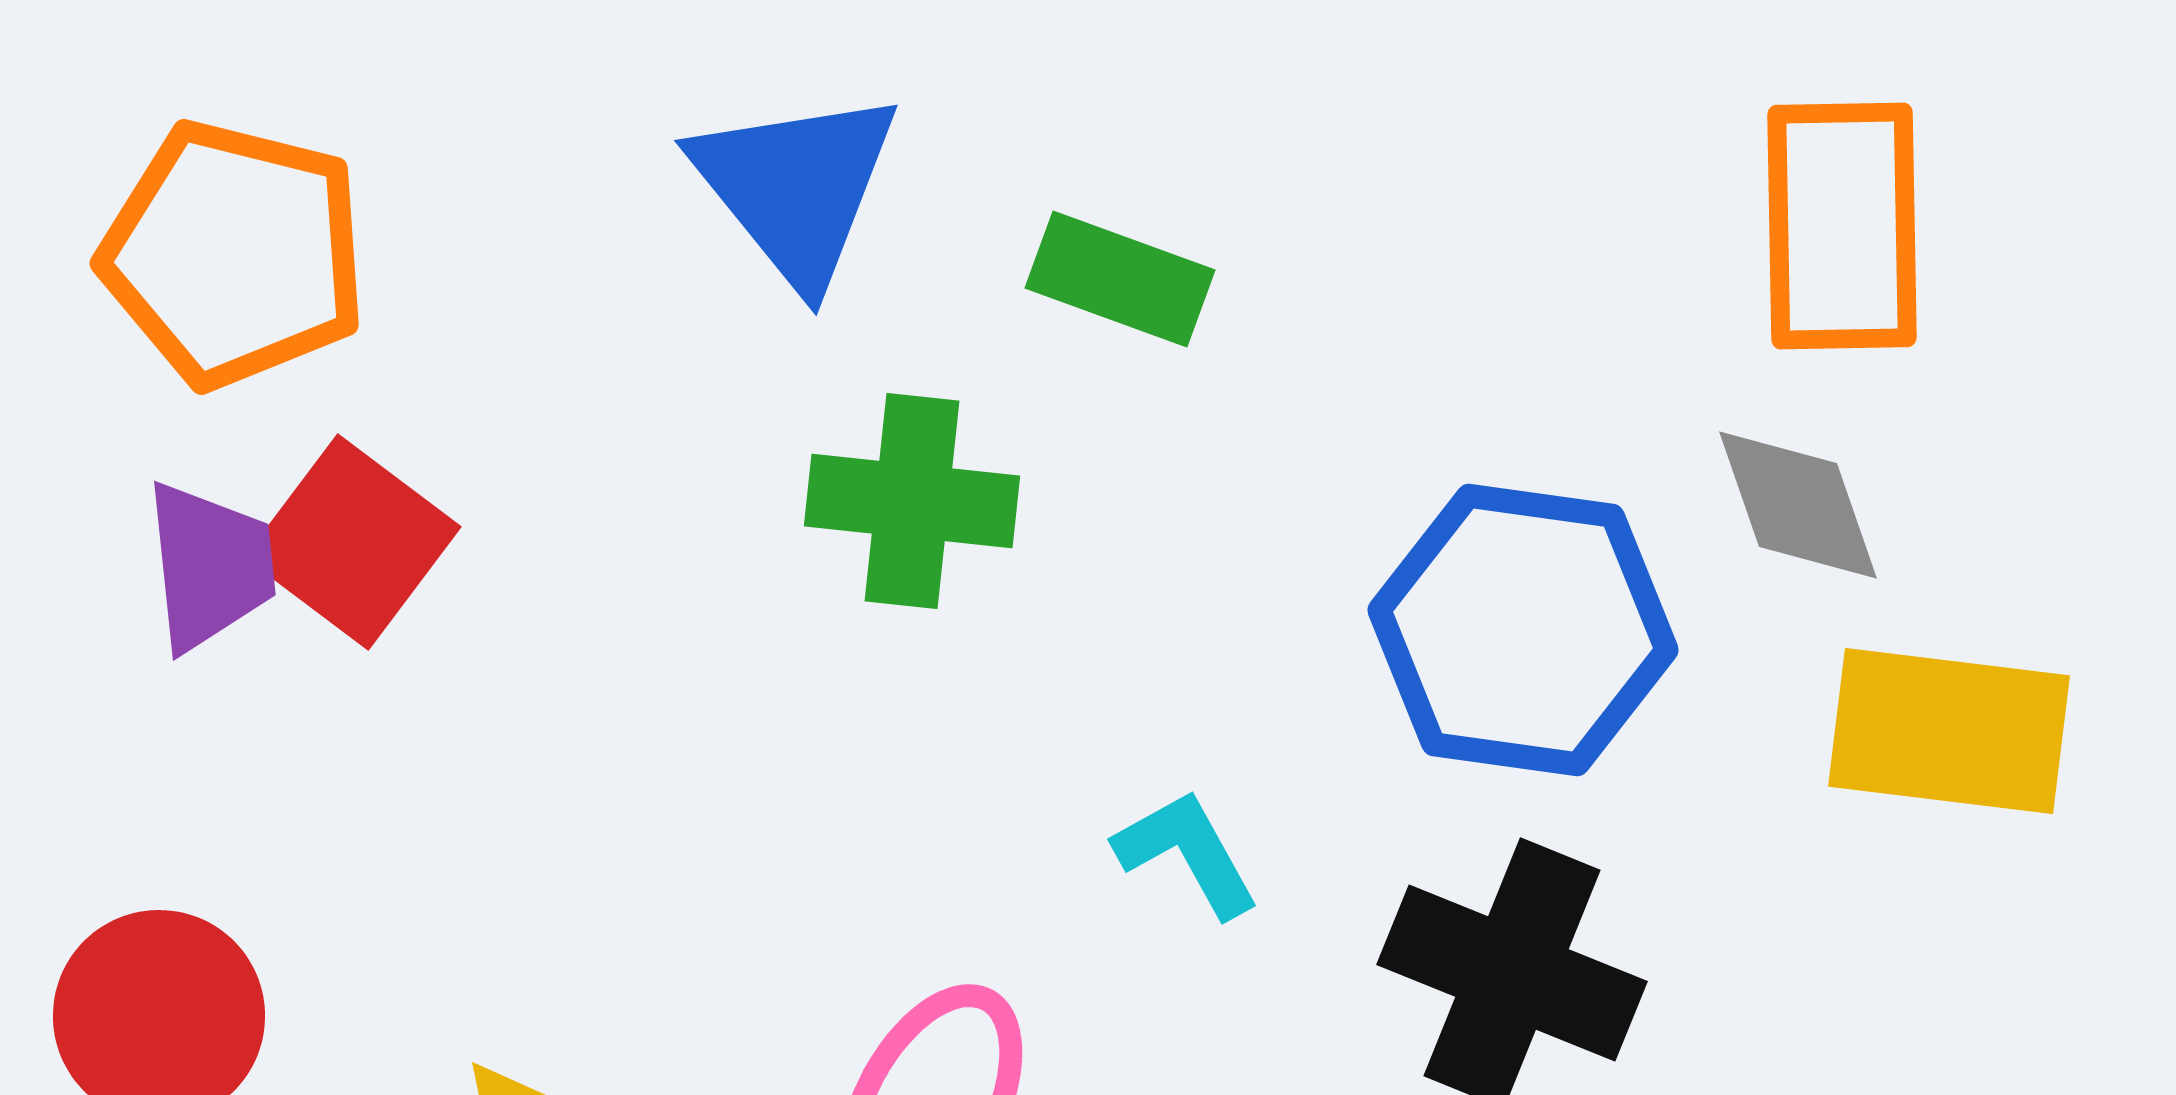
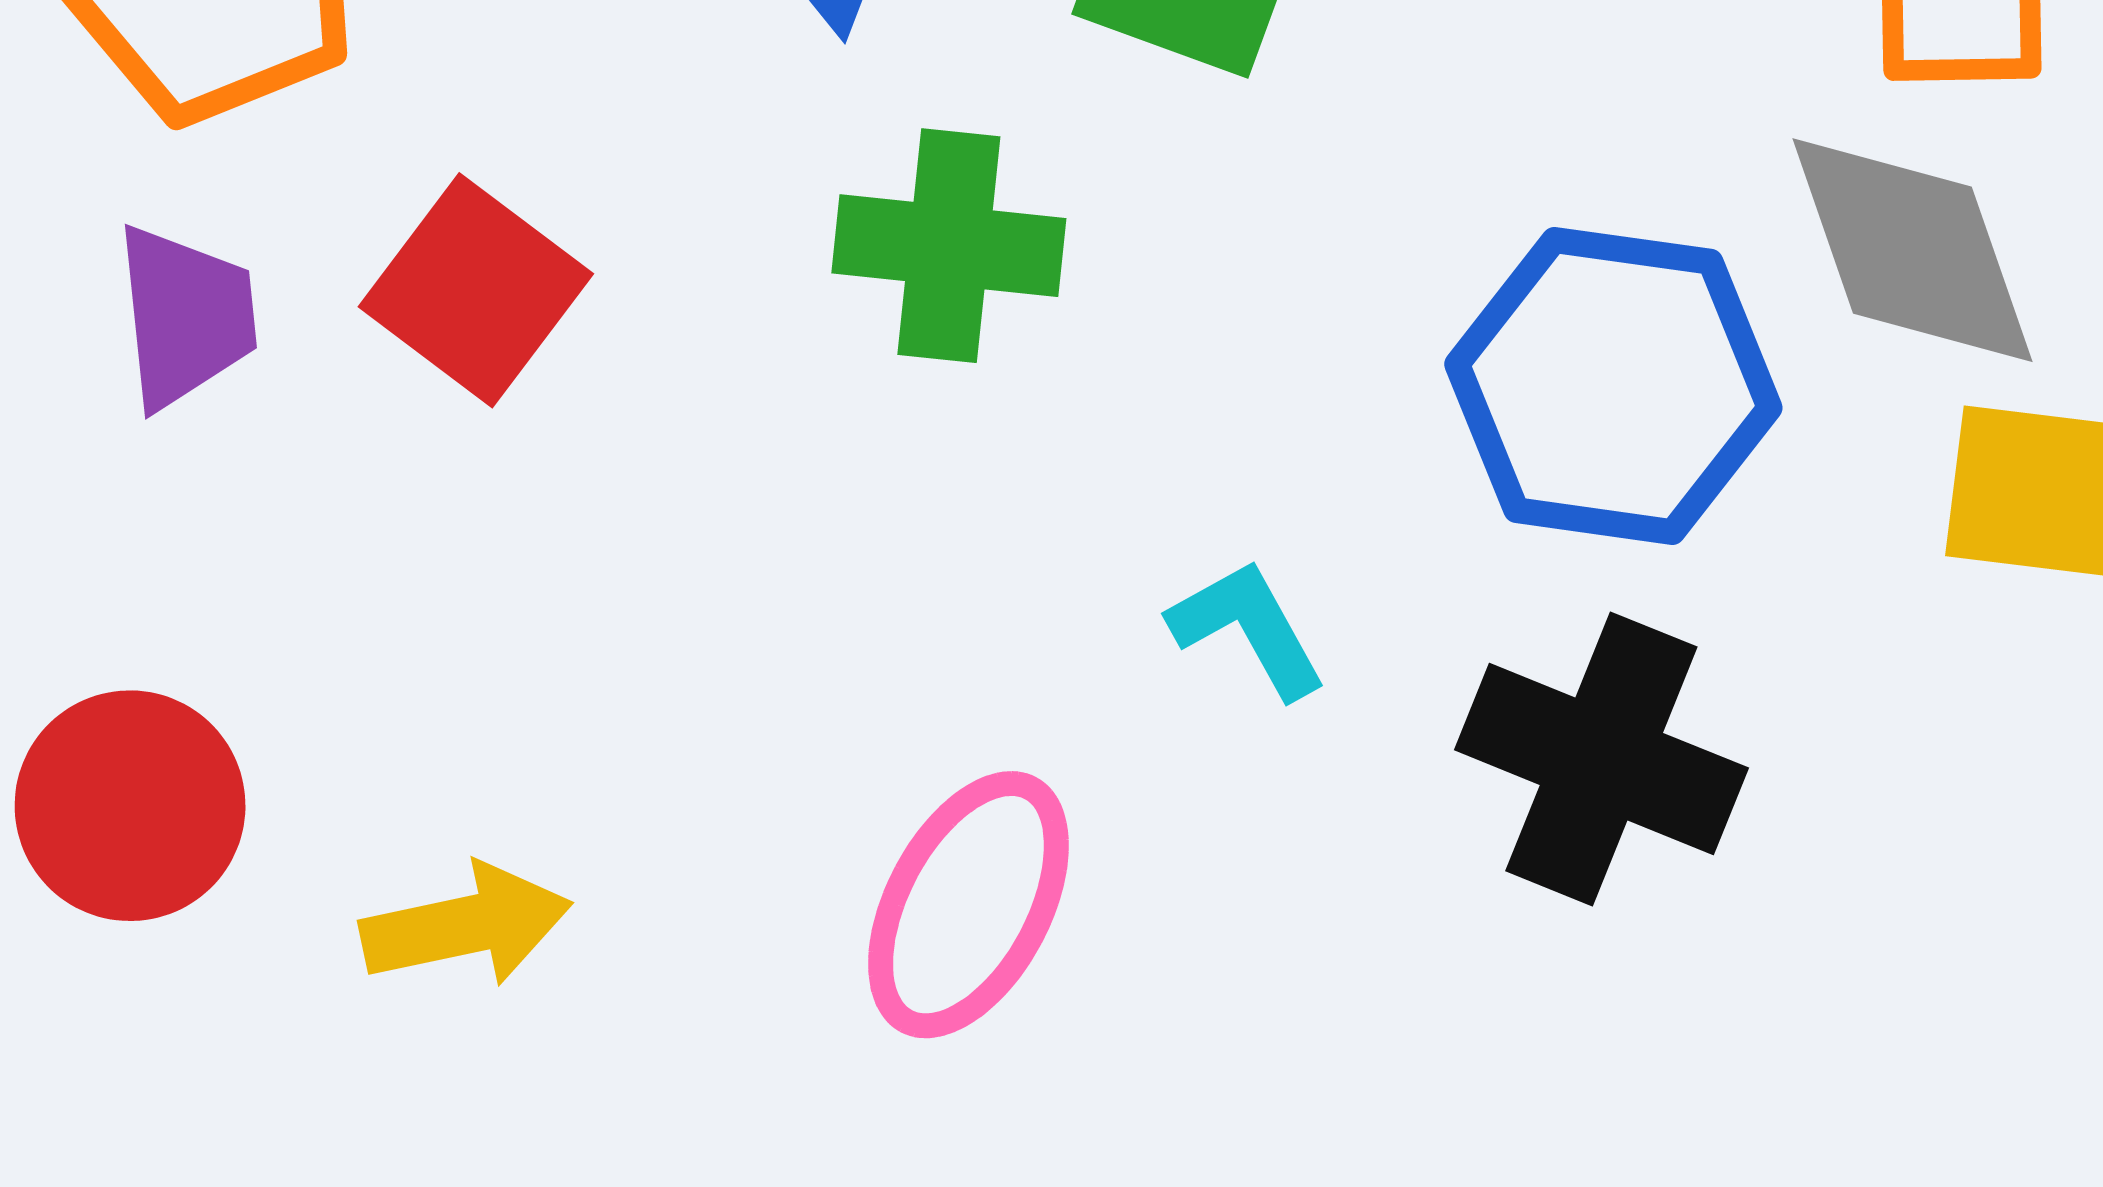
gray diamond: (1798, 505) -> (1912, 250), size x1.4
red square: (353, 542) -> (476, 290), moved

